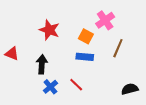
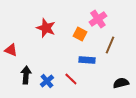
blue rectangle: (85, 57) -> (87, 60), moved
black arrow: (42, 64) -> (26, 75), moved

